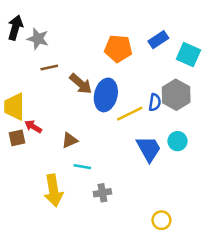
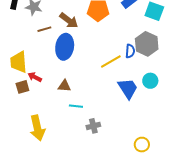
brown arrow: (81, 84) -> (69, 20), moved
blue ellipse: (106, 95) -> (65, 47), moved
brown triangle: (70, 140) -> (64, 86), turned 32
yellow arrow: (53, 190) -> (37, 128), moved

